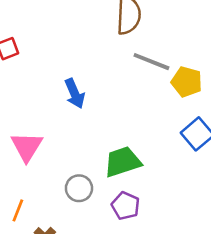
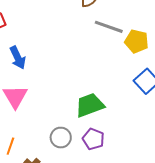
blue arrow: (75, 94) -> (18, 58), moved
gray circle: (79, 188) -> (61, 138), moved

